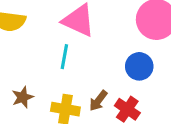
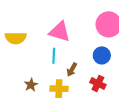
brown arrow: (98, 101) -> (72, 70), moved

